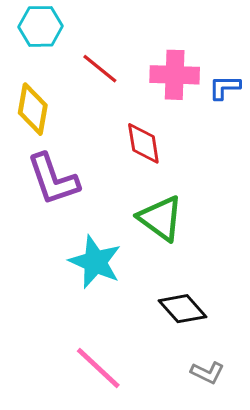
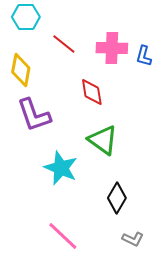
blue L-shape: (225, 87) -> (144, 56), turned -75
black diamond: (182, 309) -> (117, 198), turned 72

